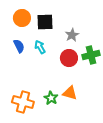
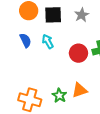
gray star: (72, 35) -> (82, 15), moved
orange triangle: (70, 93) -> (80, 90), turned -35

